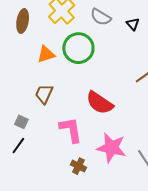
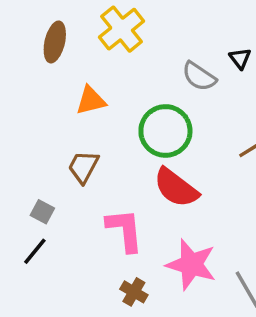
gray semicircle: (101, 17) -> (199, 76), moved
green circle: (78, 48) -> (165, 131), moved

